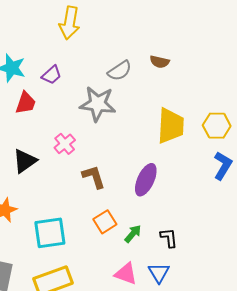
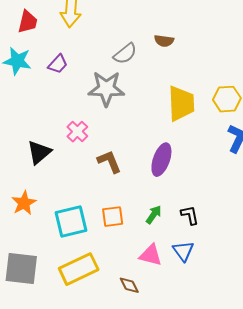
red trapezoid: (26, 103) -> (28, 22), moved
orange square: (105, 222) -> (113, 217), moved, turned 30

